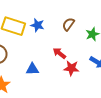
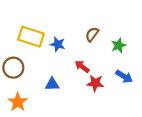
blue star: (37, 25) -> (58, 44), moved

